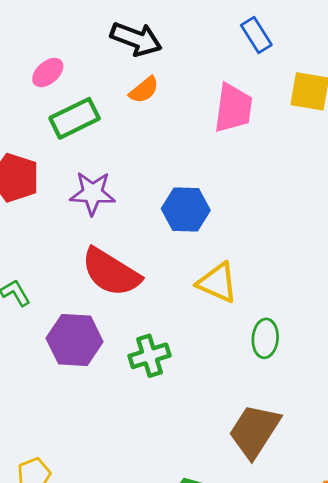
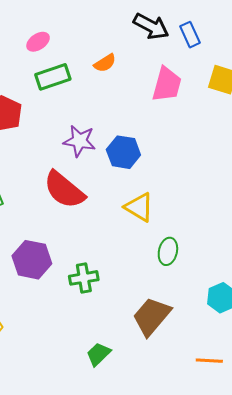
black arrow: (136, 39) -> (151, 26), moved
purple star: (92, 193) -> (79, 141), moved
purple hexagon: (75, 340) -> (32, 260), moved
green cross: (150, 356) -> (84, 278), moved

